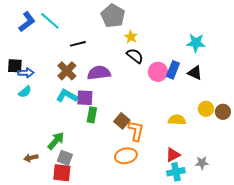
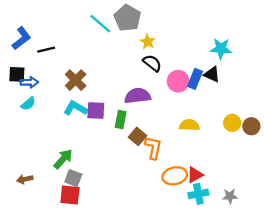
cyan line: (50, 21) -> (100, 24), moved
blue L-shape: (27, 22) -> (21, 38), moved
black line: (78, 44) -> (46, 50), moved
purple semicircle: (99, 73) -> (138, 96), moved
black triangle: (195, 73) -> (212, 74), moved
green rectangle: (92, 115) -> (121, 119), moved
yellow semicircle: (177, 120) -> (189, 125), moved
orange ellipse: (126, 156) -> (175, 176), moved
brown arrow: (31, 158) -> (25, 179), moved
gray star: (202, 163) -> (230, 196), moved

